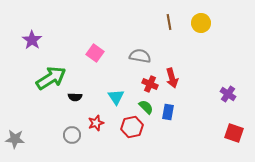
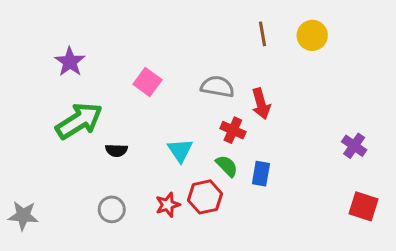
purple star: (32, 40) -> (70, 62), moved
red arrow: (172, 78) -> (261, 104), moved
red star: (96, 123) -> (168, 205), moved

